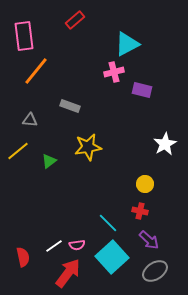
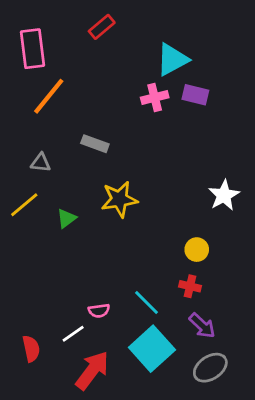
purple rectangle: (142, 90) -> (195, 95), moved
pink semicircle: (77, 245) -> (99, 311), moved

